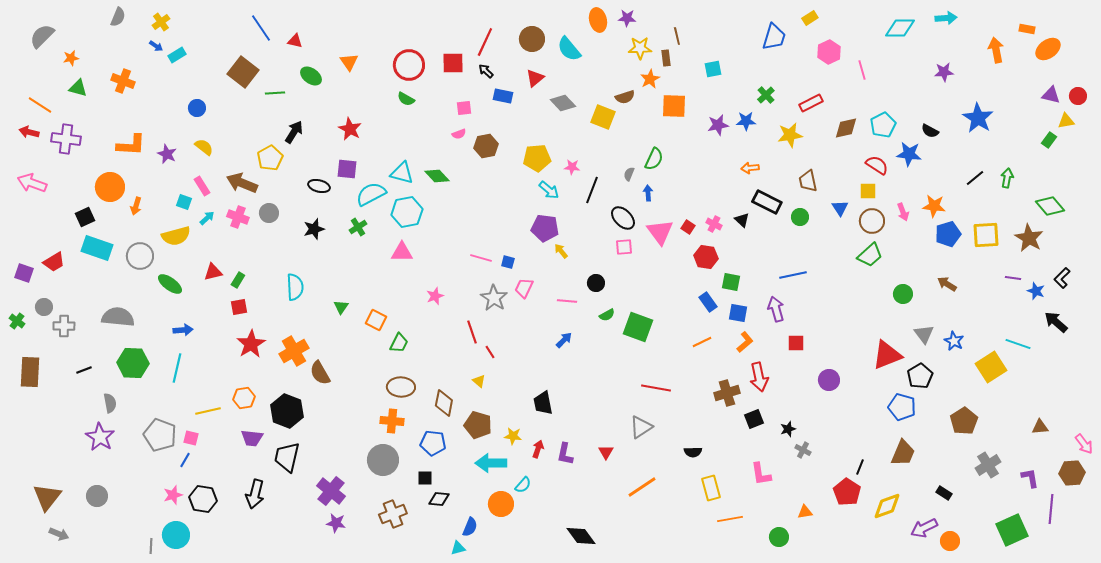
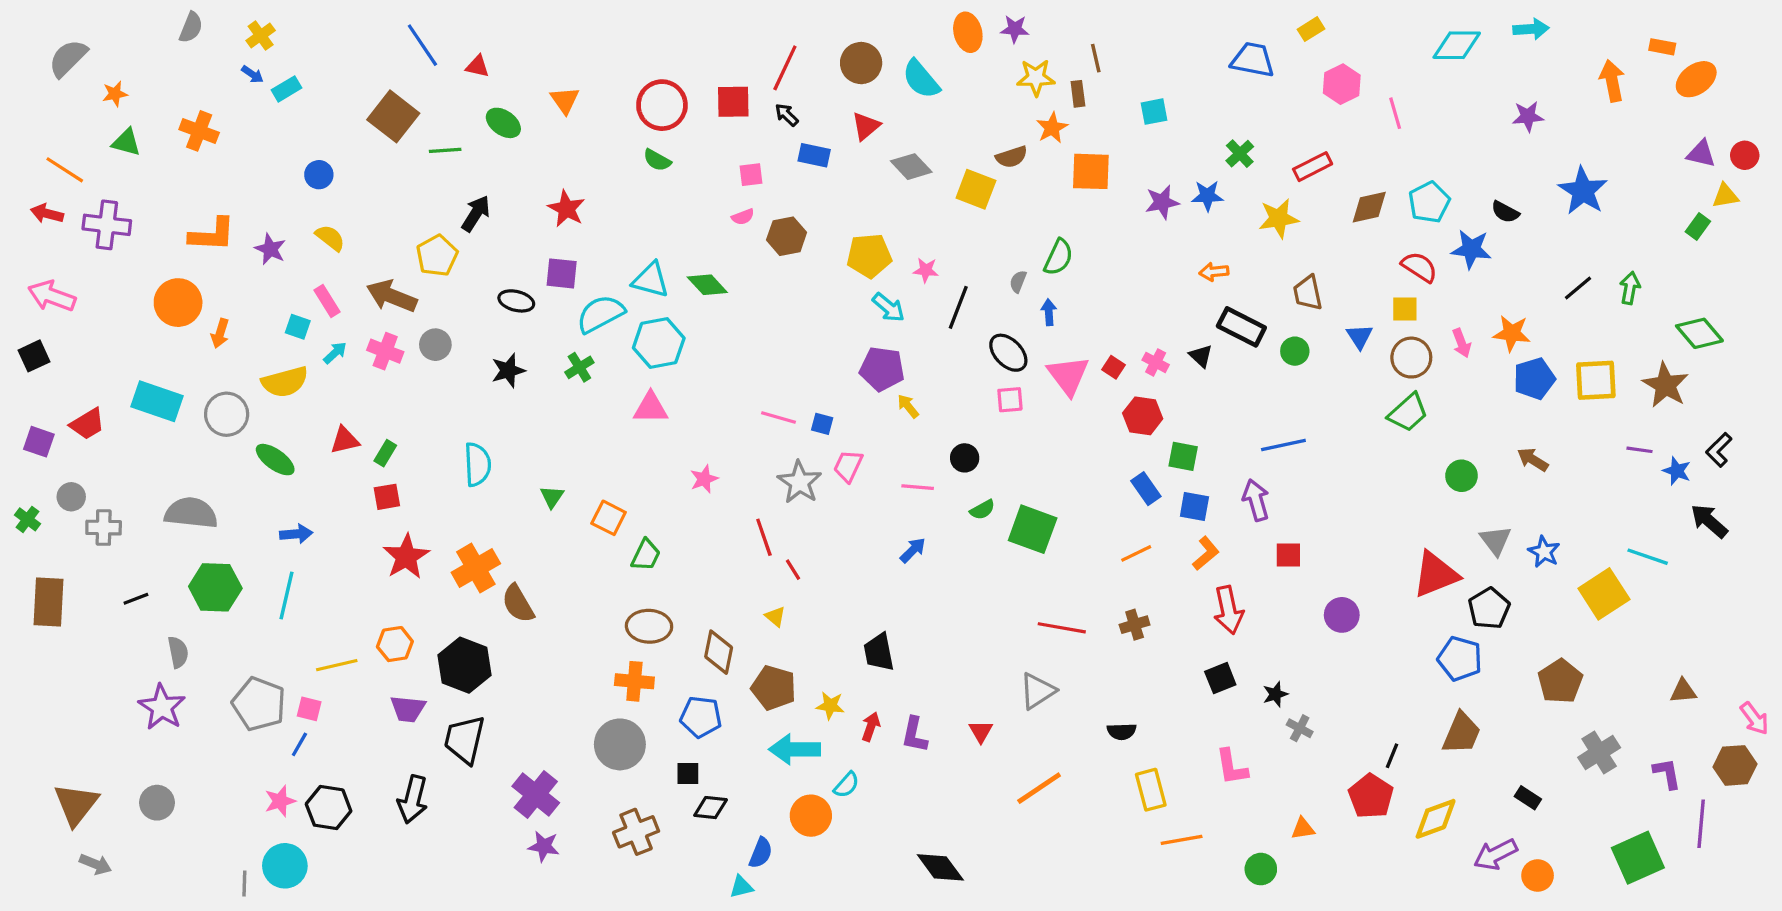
blue trapezoid: (774, 37) -> (1253, 60), turned -96
black square: (85, 217) -> (34, 356), moved
brown cross: (727, 393) -> (1135, 625), moved, size x0.7

